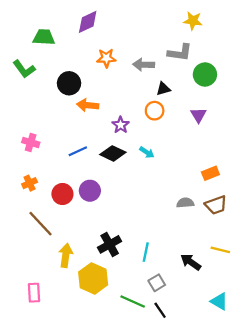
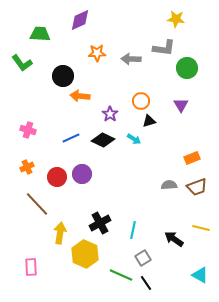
black triangle: (163, 89) -> (149, 121), moved

